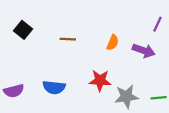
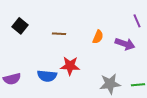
purple line: (157, 24) -> (137, 21), turned -48
red star: (100, 80) -> (70, 66), moved

